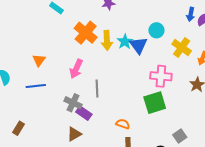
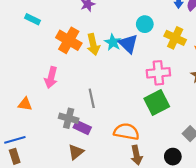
orange triangle: (39, 60) -> (25, 104), moved, turned -48
pink arrow: (76, 69) -> (51, 78), moved
blue line: (36, 86) -> (15, 140), moved
orange semicircle: (123, 124) -> (126, 132), size x1.6
brown rectangle: (19, 128) -> (15, 156), turned -40

